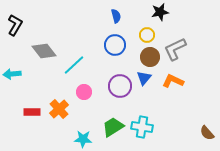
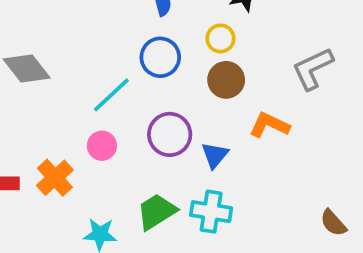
gray L-shape: (175, 49) -> (313, 69), moved
cyan line: (74, 65) -> (111, 95), moved
blue triangle: (144, 78) -> (215, 155), moved

